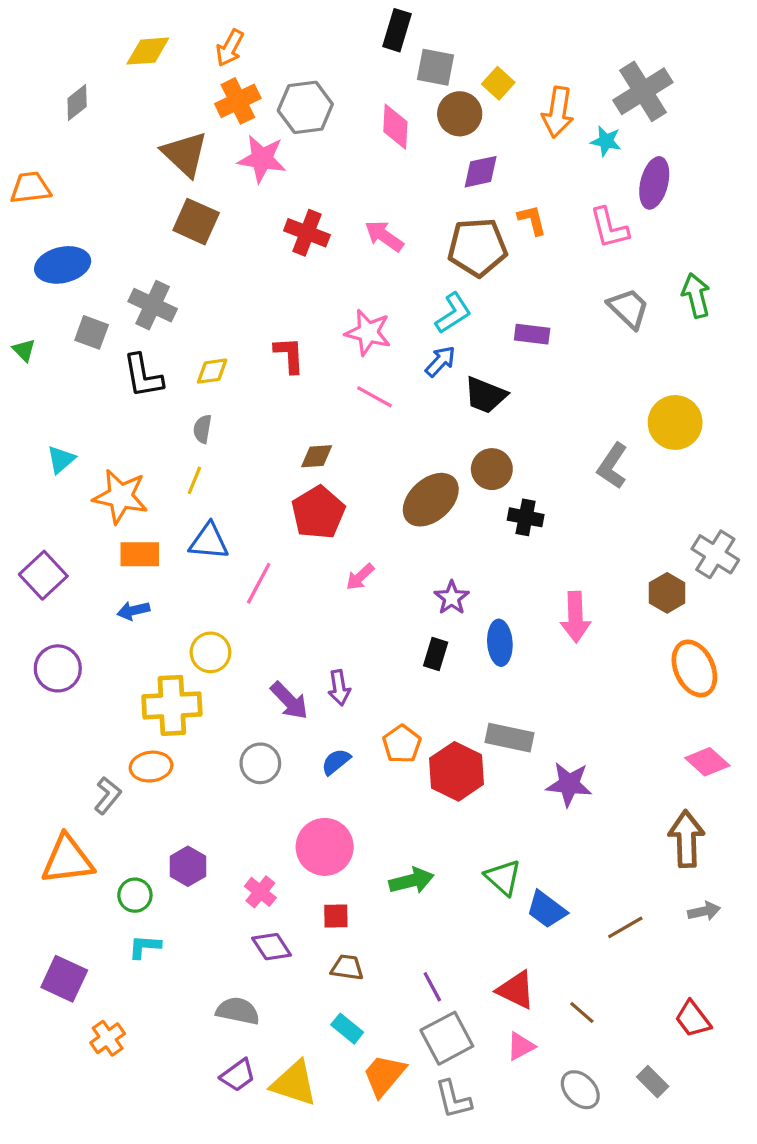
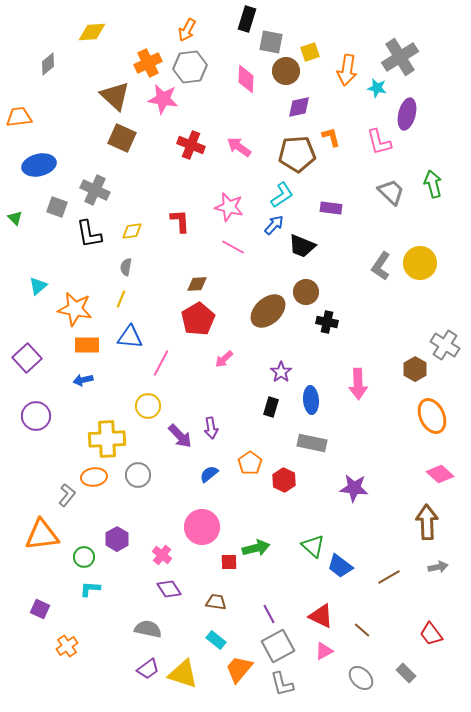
orange arrow: (230, 48) -> (187, 30), moved
yellow square: (498, 83) -> (310, 52), turned 30
gray L-shape: (612, 466) -> (381, 266), moved
yellow circle: (210, 652) -> (148, 406), moved
gray rectangle: (510, 738) -> (312, 443), moved
gray circle: (260, 763) -> (138, 475), moved
red hexagon: (456, 771) -> (284, 480), size x0.7
red square: (336, 916) -> (229, 562), moved
purple square: (64, 979) -> (40, 609), size x0.7

